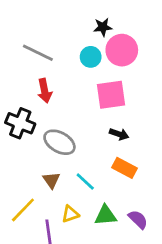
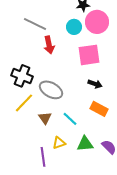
red arrow: (45, 91) -> (49, 45), moved
yellow line: (23, 210) -> (24, 103), moved

